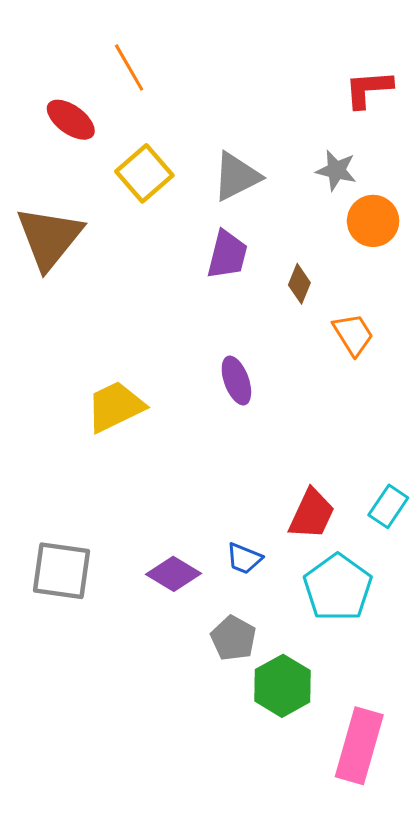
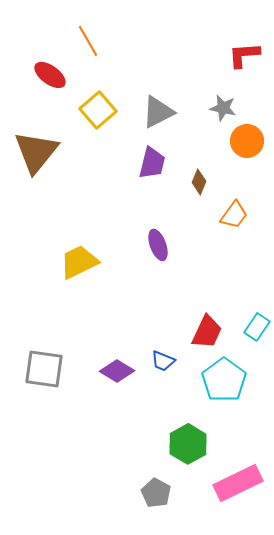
orange trapezoid: (353, 334) -> (234, 215), turned 68
gray pentagon: (233, 638) -> (156, 493), moved
pink rectangle: (359, 746) -> (238, 483), turned 48

